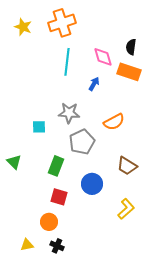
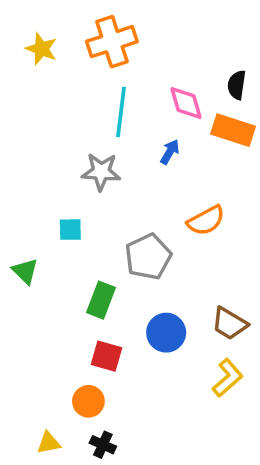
gray star: (69, 113) -> (101, 172), moved
green triangle: (14, 162) -> (25, 271), moved
brown trapezoid: (127, 166) -> (229, 324), moved

